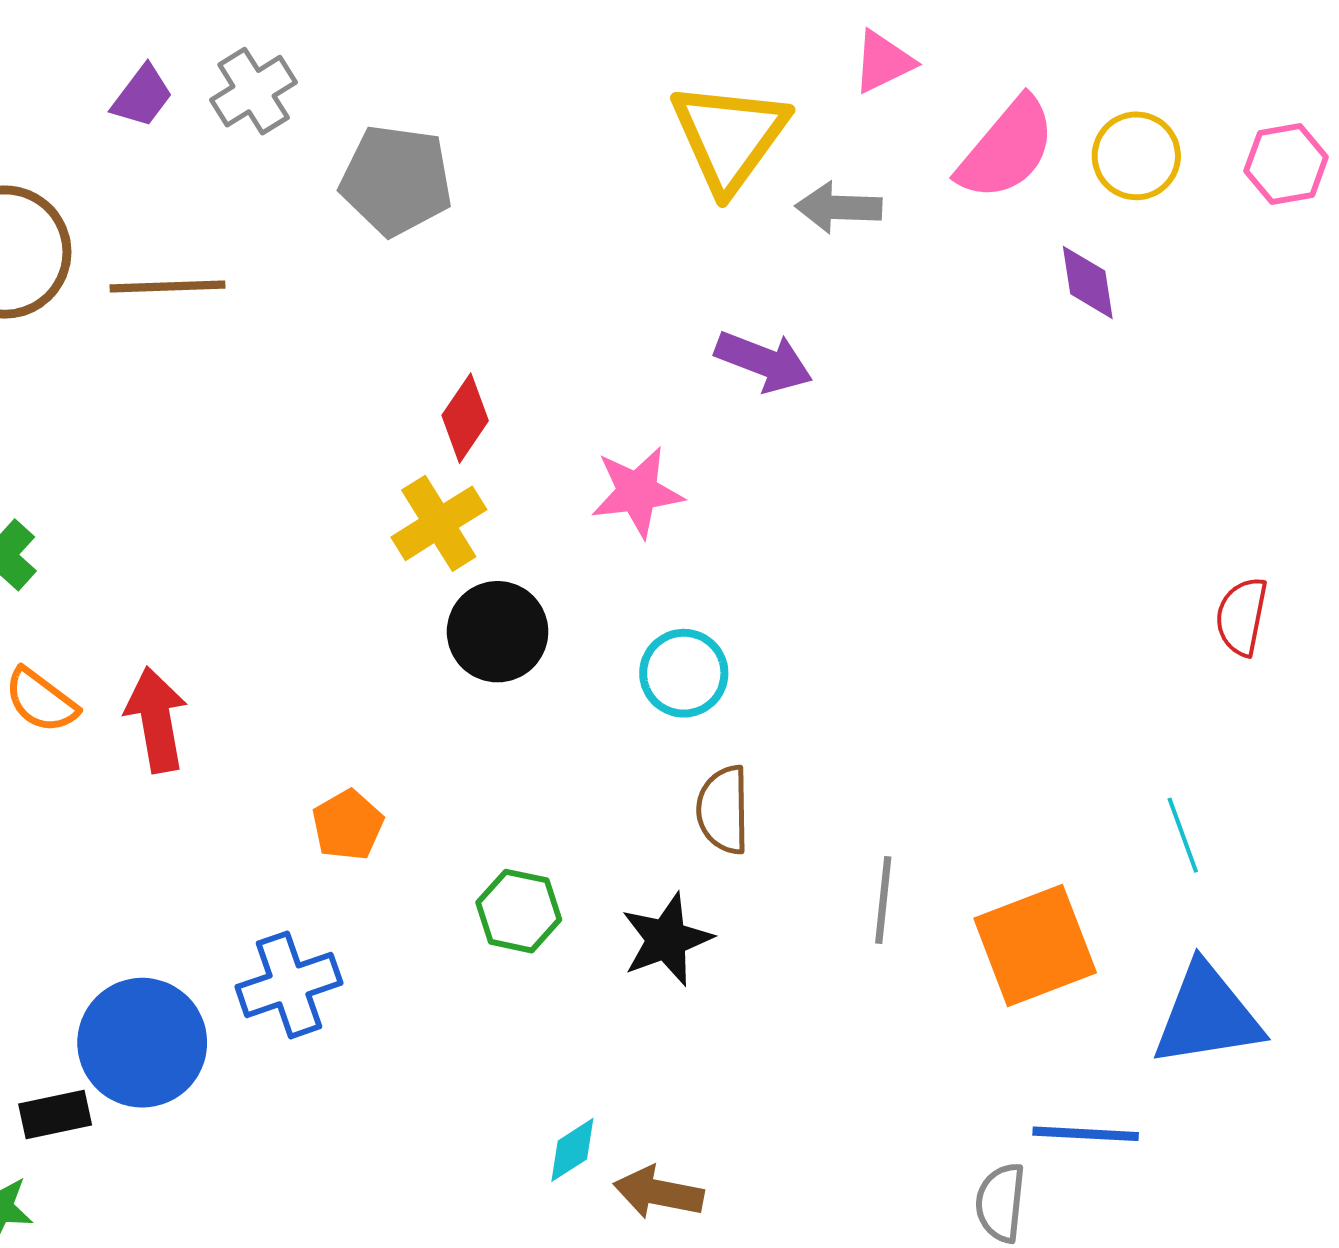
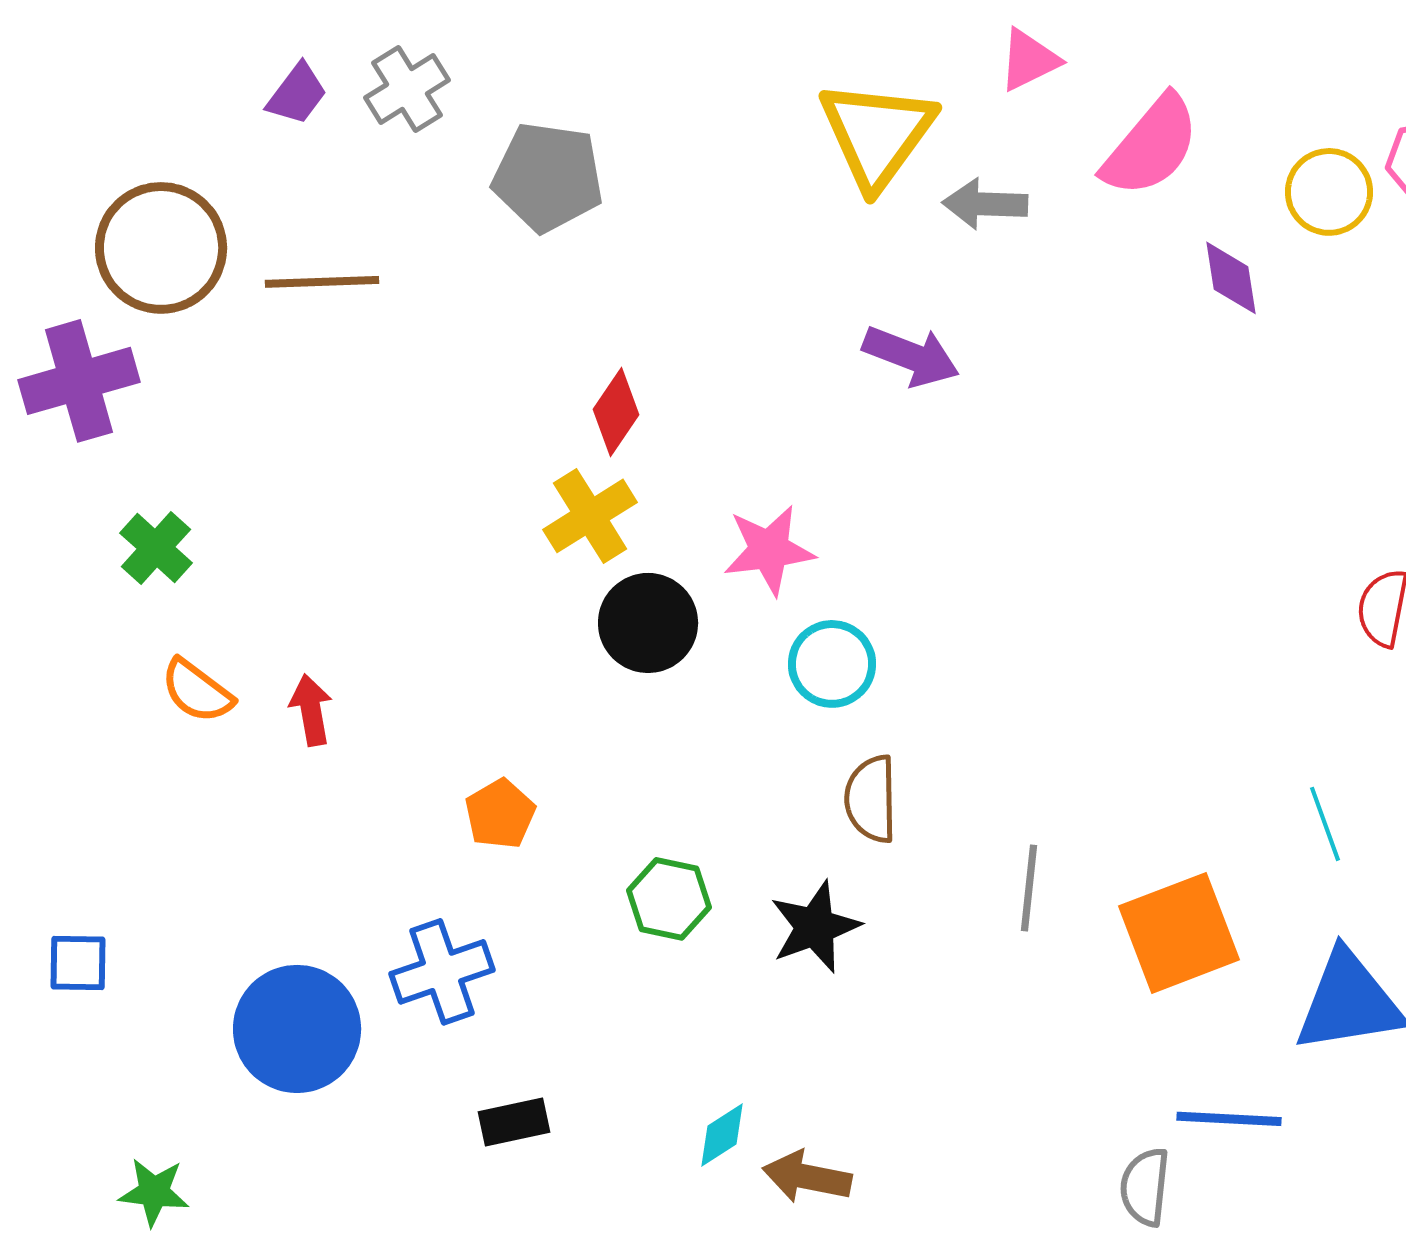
yellow circle: (1136, 156) -> (1329, 192), moved
pink star: (637, 492) -> (769, 550), moved
red arrow: (156, 720) -> (311, 710), size x0.7
black rectangle: (55, 1115) -> (514, 1122), moved

